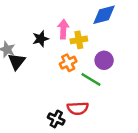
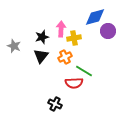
purple circle: (104, 60) -> (108, 31), moved
black triangle: (17, 61) -> (41, 56), moved
red semicircle: (78, 108) -> (74, 83), moved

